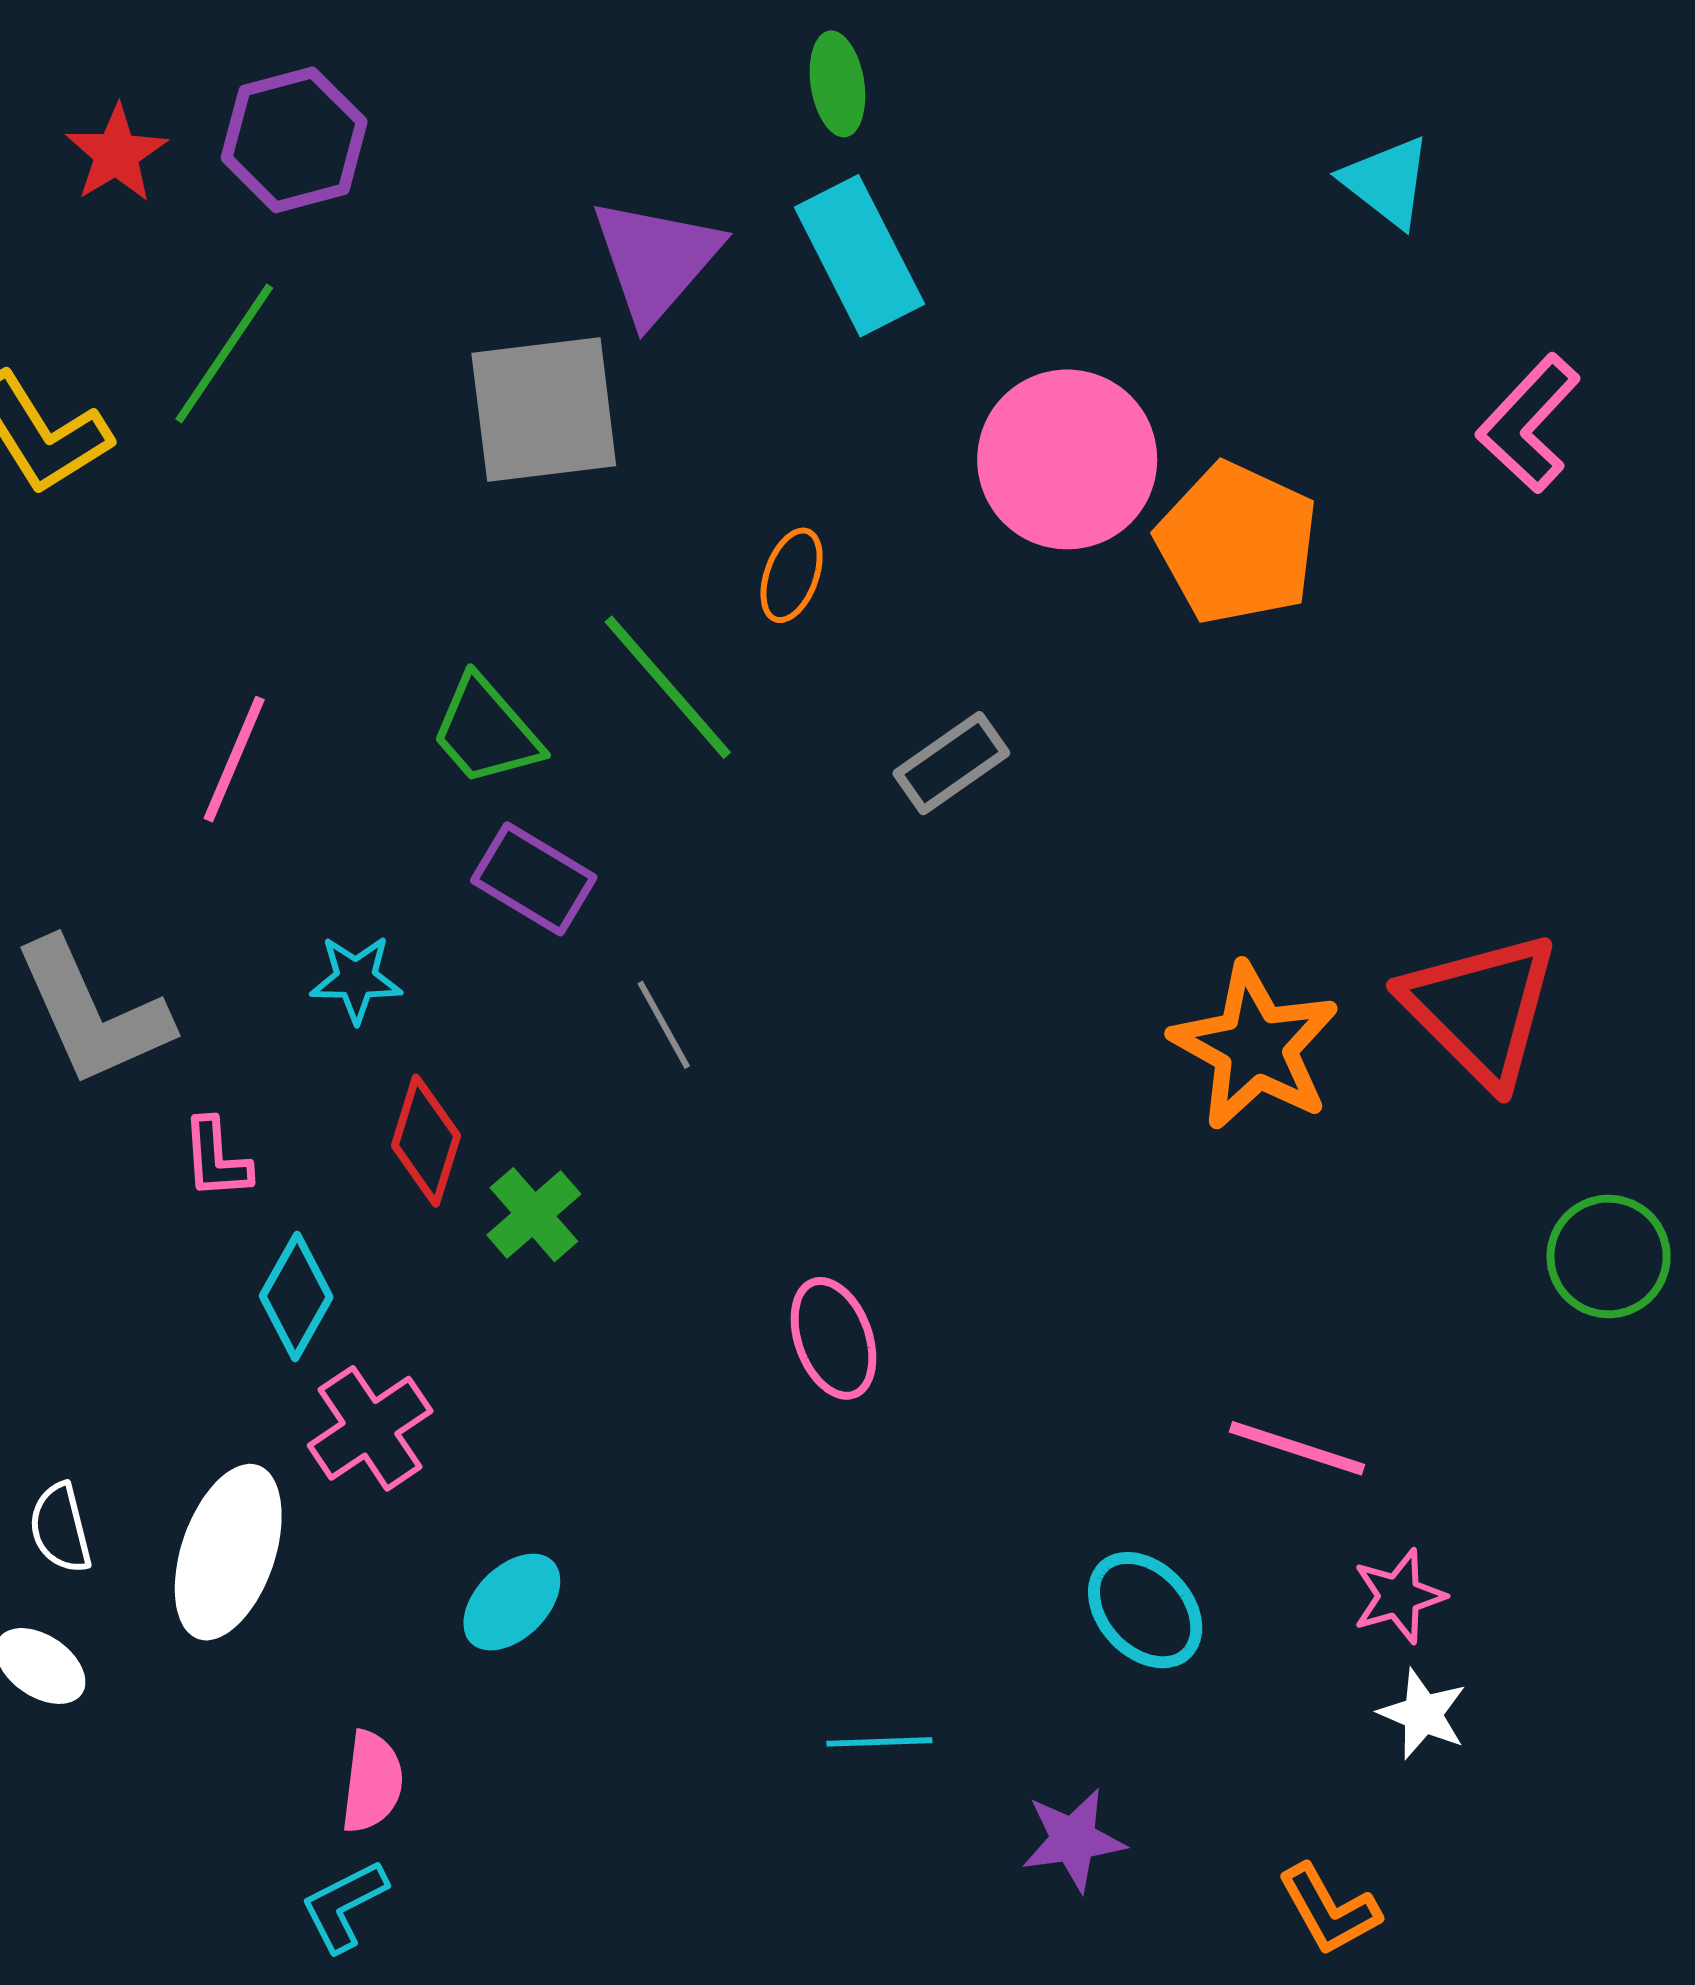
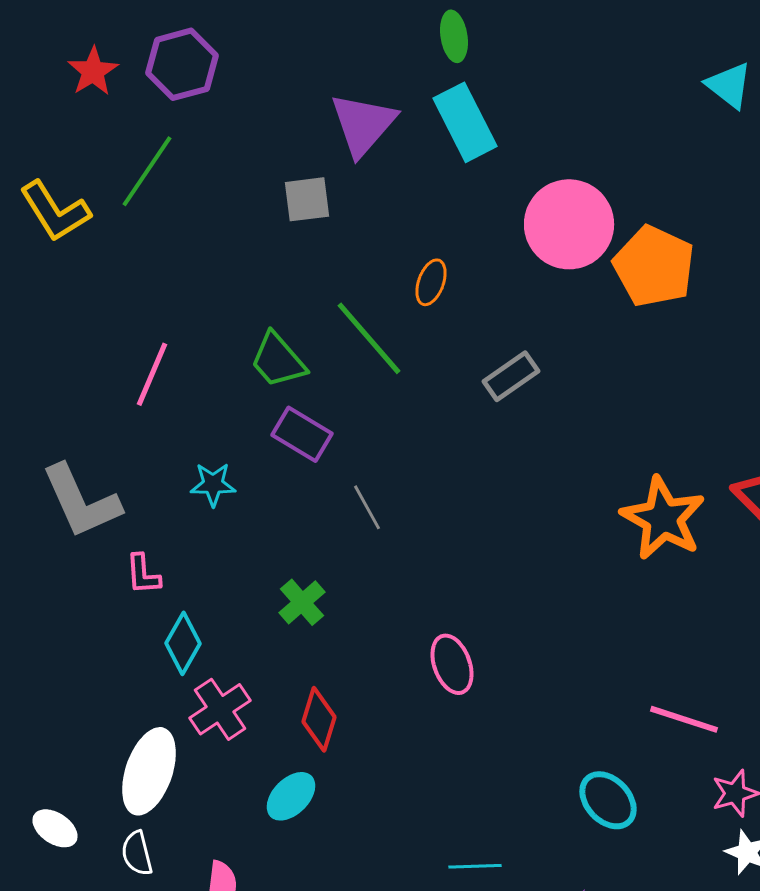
gray square: (544, 410) -> (307, 199), size x0.6
red diamond: (426, 1141) -> (319, 719), moved
white semicircle: (60, 1528) -> (137, 853), moved

